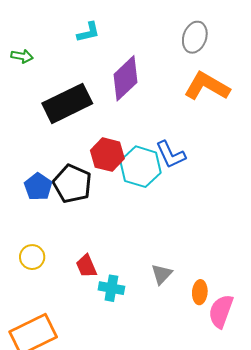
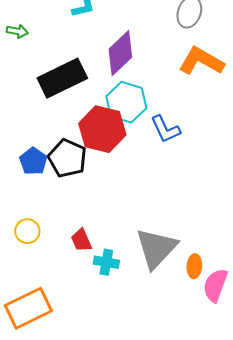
red hexagon: (107, 155) -> (102, 129), size x1.4
cyan hexagon: (141, 167) -> (126, 102), moved
gray triangle: (162, 274) -> (156, 248), size x2.0

